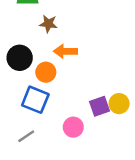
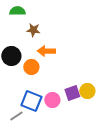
blue square: (35, 100) -> (31, 101), moved
pink circle: (73, 127) -> (52, 100), moved

